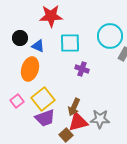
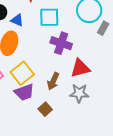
purple cross: (82, 69) -> (61, 43), size x1.5
red triangle: (78, 122) -> (80, 68), moved

